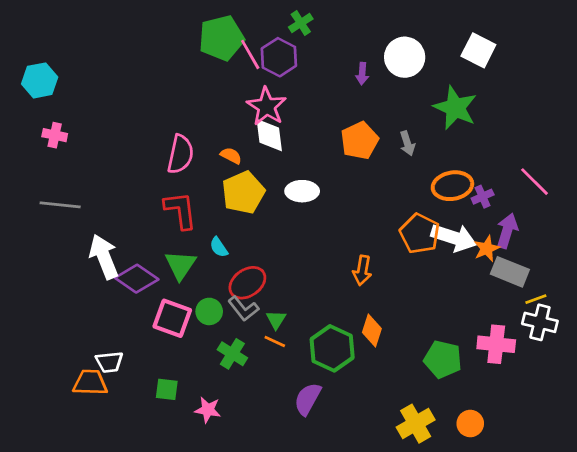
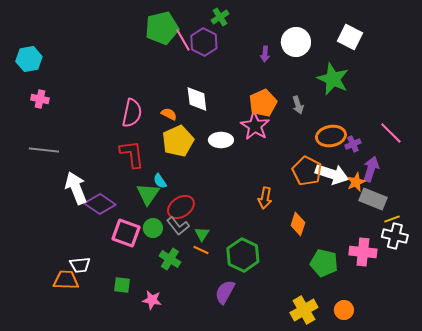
pink star: (267, 106) -> (255, 126), moved
green triangle: (180, 265) -> (148, 194), moved
orange diamond: (372, 331) -> (298, 224), moved

